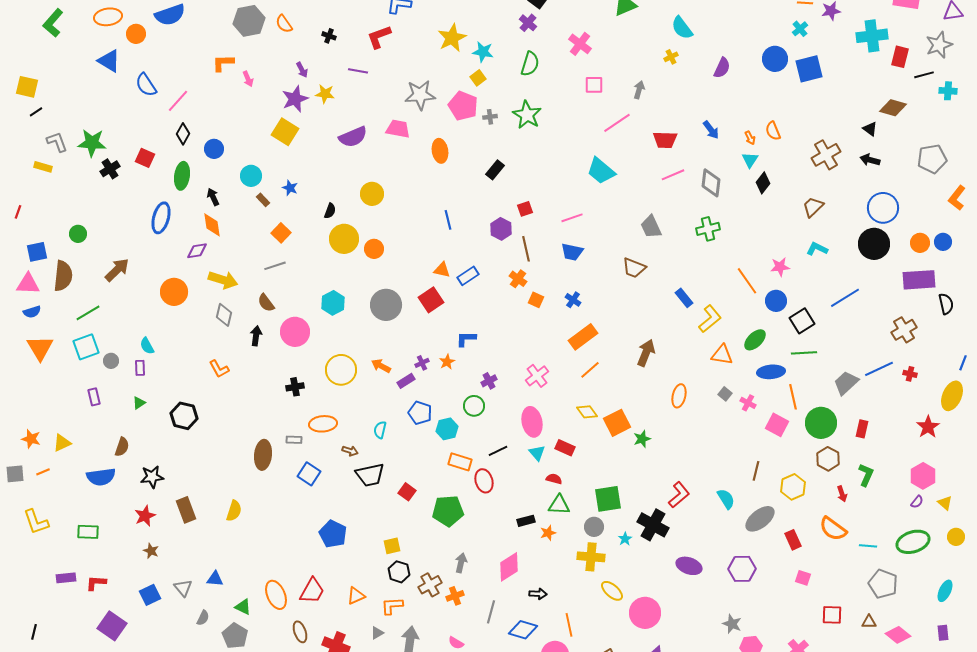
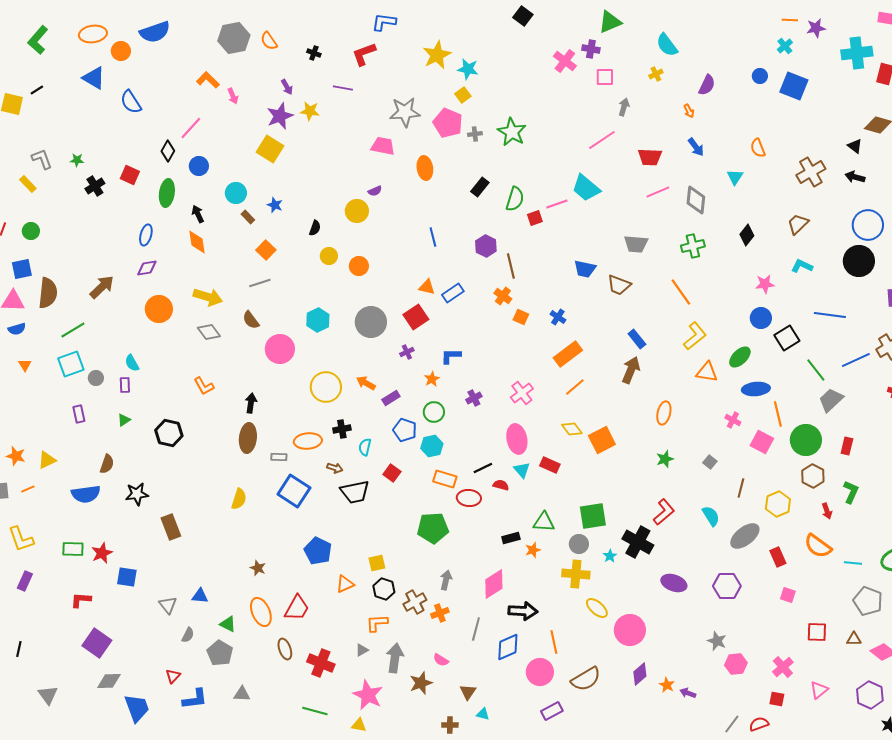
purple cross: (528, 23) -> (591, 49), moved, turned -30
blue circle: (775, 59) -> (760, 76), size x0.6
orange L-shape: (223, 63) -> (208, 80), turned 45
green semicircle: (530, 64) -> (515, 199), moved
blue square: (809, 69) -> (794, 86), turned 36
pink square: (594, 85) -> (605, 77), moved
pink line: (178, 101) -> (191, 128), moved
black line: (36, 112) -> (37, 90), moved
purple semicircle: (353, 137) -> (375, 191), moved, size x0.5
orange arrow: (750, 138) -> (689, 111), moved
green star: (92, 143) -> (77, 160), size x0.5
yellow rectangle: (43, 167) -> (28, 184), turned 30
black diamond: (763, 183) -> (747, 235), moved
red square: (525, 209) -> (535, 218), moved
blue ellipse: (161, 218) -> (146, 235), size x0.7
pink line: (572, 218) -> (557, 204), moved
gray trapezoid: (651, 227) -> (636, 244), turned -60
green circle: (78, 234) -> (31, 231), moved
yellow circle: (344, 239) -> (329, 256), size x0.6
purple diamond: (197, 251) -> (147, 268), moved
blue trapezoid: (572, 252) -> (585, 269), moved
orange line: (747, 281) -> (681, 292), moved
blue rectangle: (684, 298) -> (637, 339), moved
blue line: (845, 298) -> (830, 315), turned 40
gray diamond: (224, 315) -> (209, 332), turned -50
black arrow: (256, 336) -> (251, 403), moved
orange triangle: (40, 348) -> (25, 365), size x0.5
green line: (804, 353) -> (816, 370), moved, turned 55
purple cross: (422, 363) -> (407, 352), moved
blue line: (879, 369) -> (856, 360), moved
black cross: (295, 387) -> (342, 429), moved
gray square: (725, 394) -> (710, 462), moved
green circle: (474, 406) -> (434, 412), moved
green star: (642, 439) -> (665, 459), moved
brown ellipse: (263, 455) -> (248, 438), moved
blue square: (309, 474) -> (294, 491), size x1.4
red semicircle: (554, 479) -> (501, 485), moved
red ellipse: (484, 481) -> (469, 498), turned -70
red square: (407, 492) -> (392, 473), moved
yellow semicircle: (234, 511) -> (239, 499), moved
red star: (145, 516) -> (102, 553), moved
brown star: (151, 551) -> (258, 568), moved
purple rectangle: (66, 578) -> (25, 581), moved, turned -60
black arrow: (538, 594) -> (523, 611), size x1.6
blue square: (150, 595) -> (127, 577), moved, turned 35
orange triangle: (356, 596) -> (345, 584), moved
blue diamond: (523, 630) -> (508, 647), turned -40

